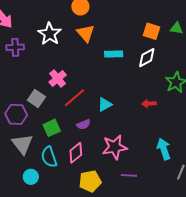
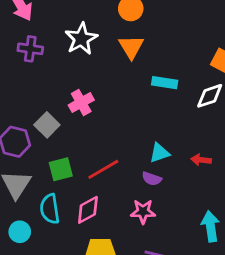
red line: (74, 98) -> (103, 169), moved
cyan triangle: (105, 104) -> (159, 153), moved
purple semicircle: (84, 124) -> (152, 179), moved, turned 32
pink star: (115, 147) -> (143, 212), size x0.7

